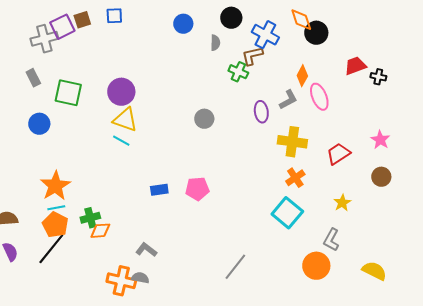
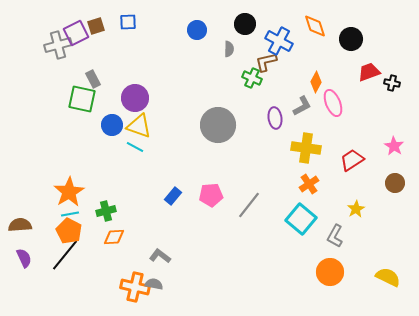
black circle: (316, 33) -> (351, 39), moved
gray rectangle: (33, 78) -> (93, 79), moved
gray circle: (204, 119) -> (218, 125), size x1.8
blue circle: (39, 124) -> (112, 125), moved
blue rectangle: (159, 190) -> (173, 196), turned -42
green cross: (90, 218) -> (106, 211), moved
gray L-shape: (331, 240) -> (335, 236), moved
gray line: (235, 267) -> (249, 205), moved

